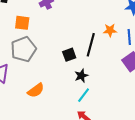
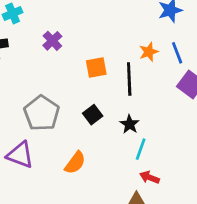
orange square: (22, 23) -> (96, 68), moved
black square: (69, 55) -> (93, 115), moved

